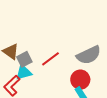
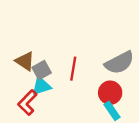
red line: (50, 59) -> (73, 69), turned -42

